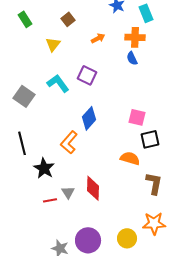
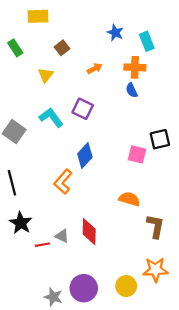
black square: (150, 139) -> (160, 139), moved
black star: (44, 168) -> (21, 223), moved
gray triangle: (68, 192) -> (62, 236), turned -32

